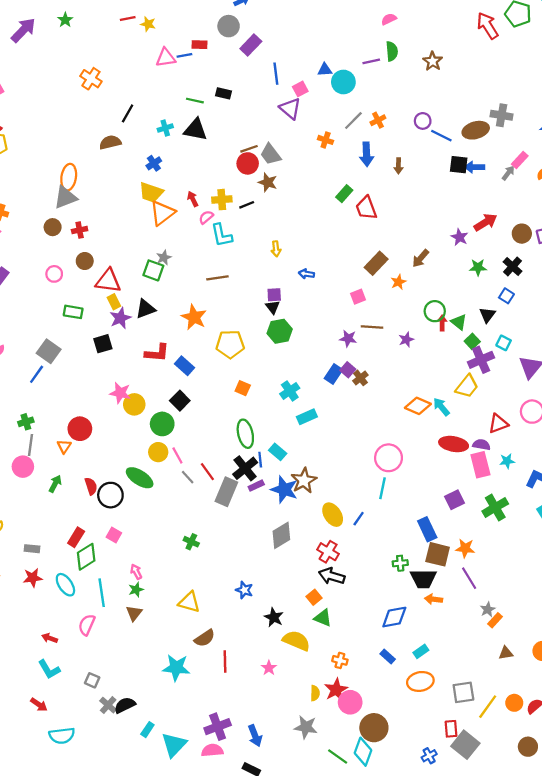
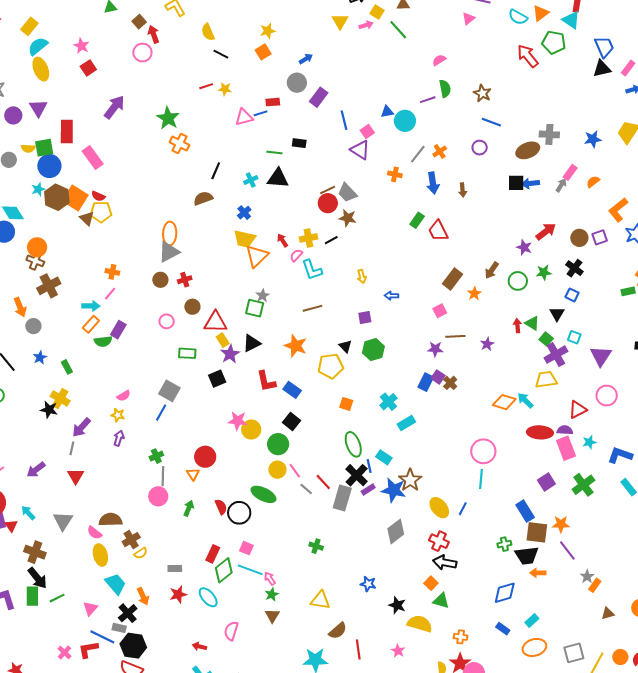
green star: (65, 20) -> (168, 118), moved, size x1.6
blue line: (441, 136) -> (491, 122), moved
black triangle: (273, 307) -> (345, 346), moved
green circle: (435, 311) -> (518, 281), moved
red L-shape: (157, 353) -> (266, 381), turned 80
yellow trapezoid: (467, 386) -> (546, 380), turned -130
cyan line: (102, 593) -> (250, 570), moved, turned -55

